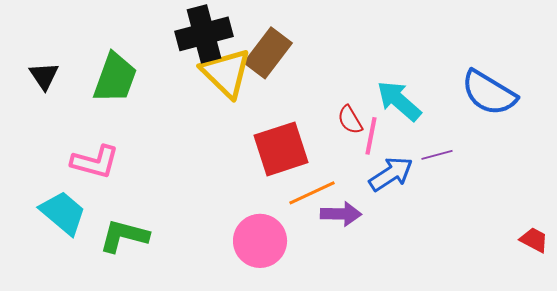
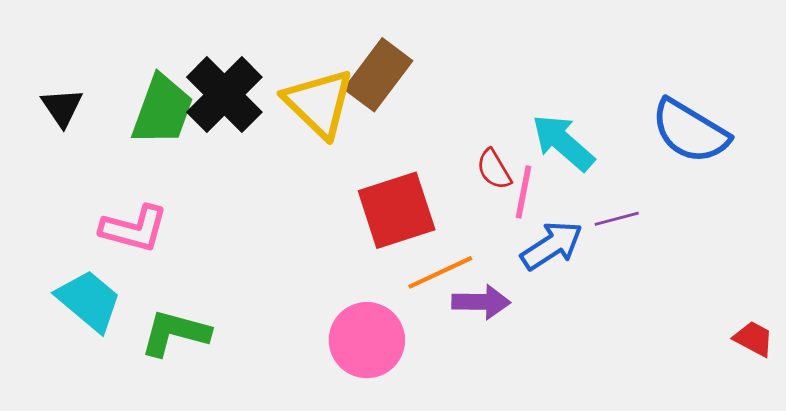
black cross: (204, 34) -> (224, 95), moved, turned -30

